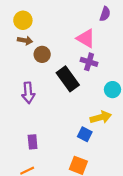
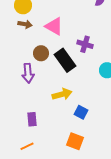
pink triangle: (86, 38) -> (54, 26), moved
brown circle: (42, 54) -> (41, 53), moved
yellow arrow: (101, 117) -> (62, 94), moved

